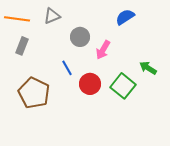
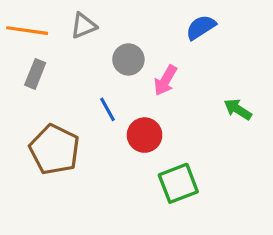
green square: (123, 86) -> (178, 183), moved, turned 30

